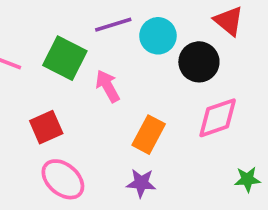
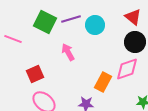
green square: (65, 58) -> (45, 22), moved
black circle: (199, 62) -> (135, 42), moved
orange rectangle: (149, 135) -> (103, 82), moved

